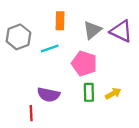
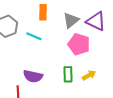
cyan line: (50, 48) -> (34, 36), turned 42
pink pentagon: (84, 63) -> (79, 44), moved

